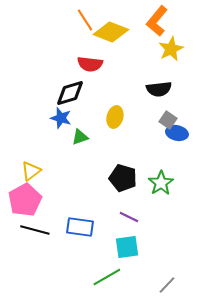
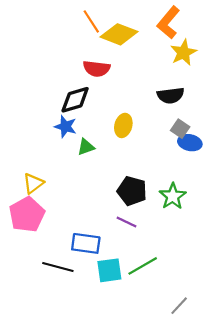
purple line: (129, 217) -> (127, 222), moved
black line: (35, 230) -> (58, 267), moved
cyan square: (127, 247) -> (109, 270), moved
green line: (107, 277) -> (143, 266), moved

